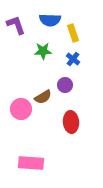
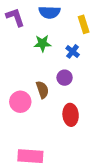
yellow rectangle: (73, 33) -> (84, 24), moved
brown semicircle: (43, 97) -> (42, 90), turned -78

